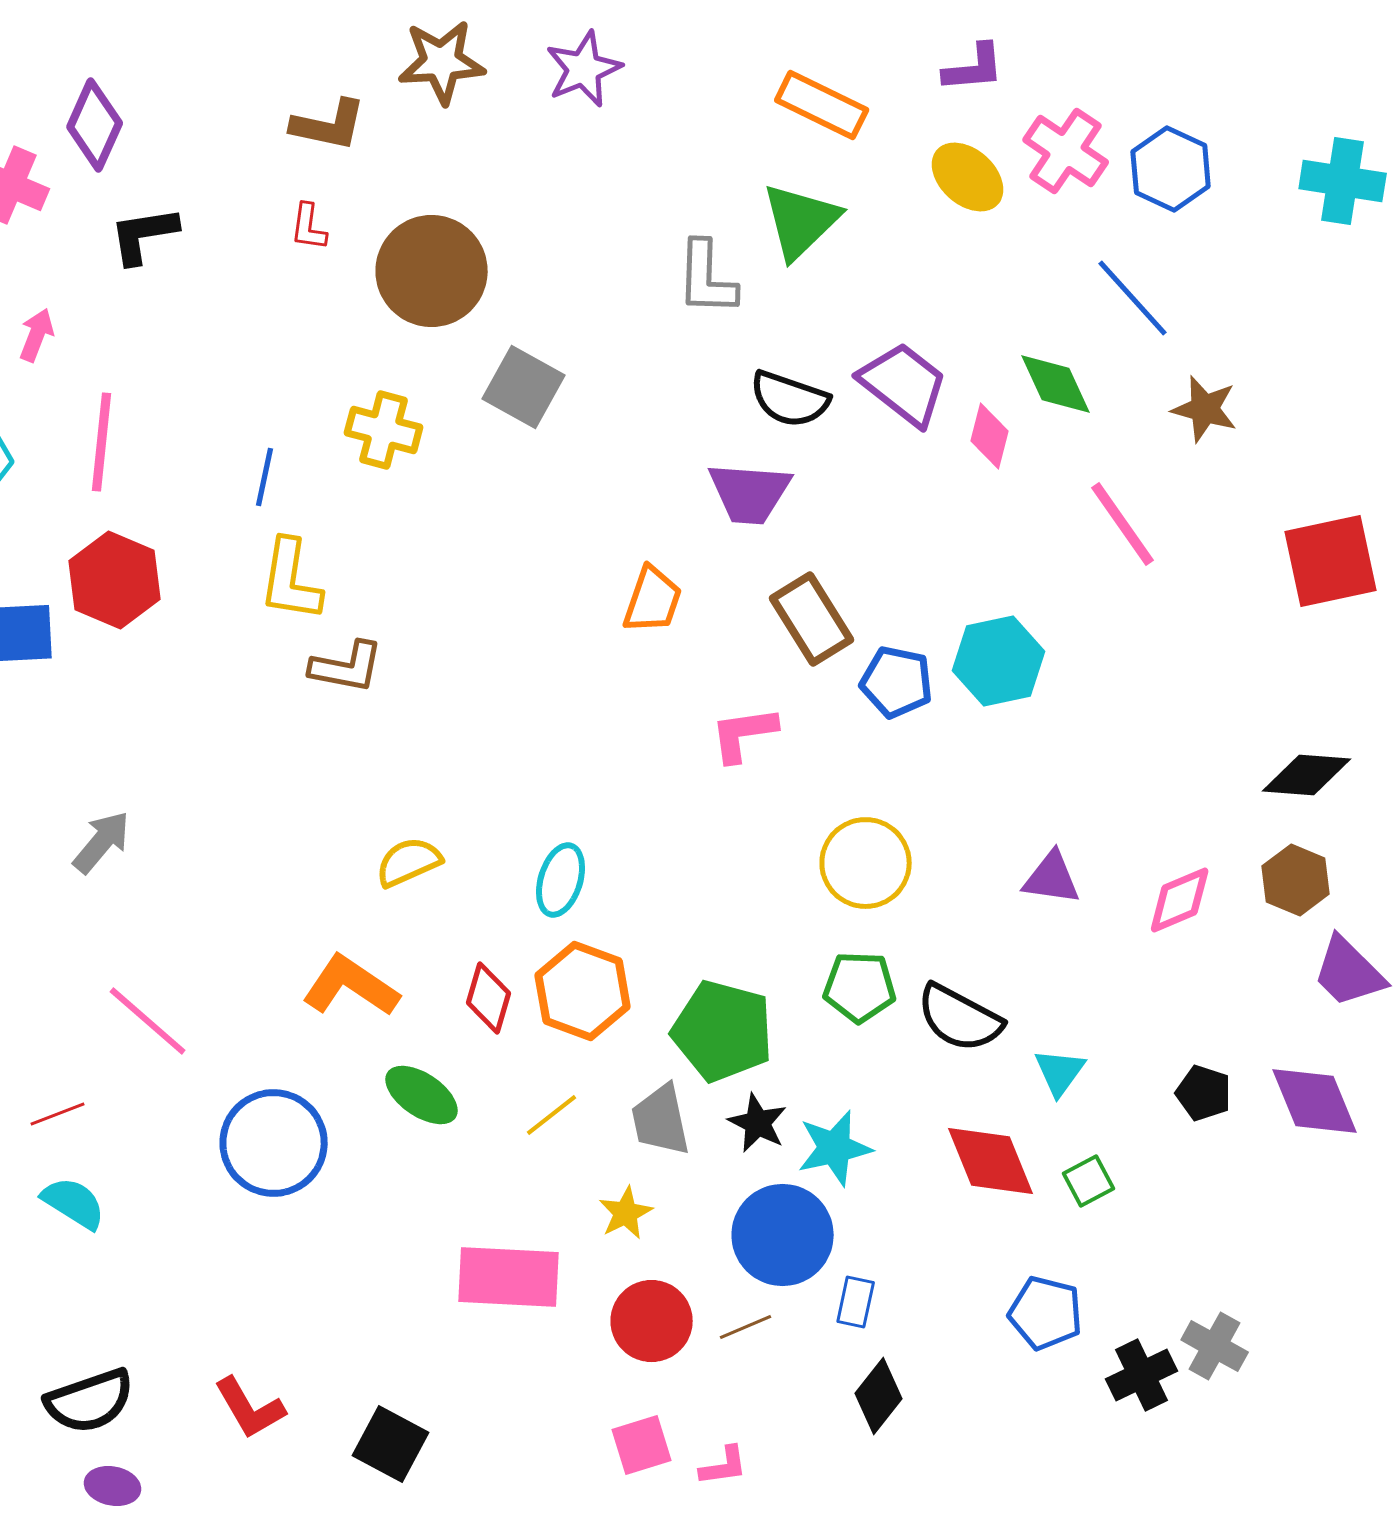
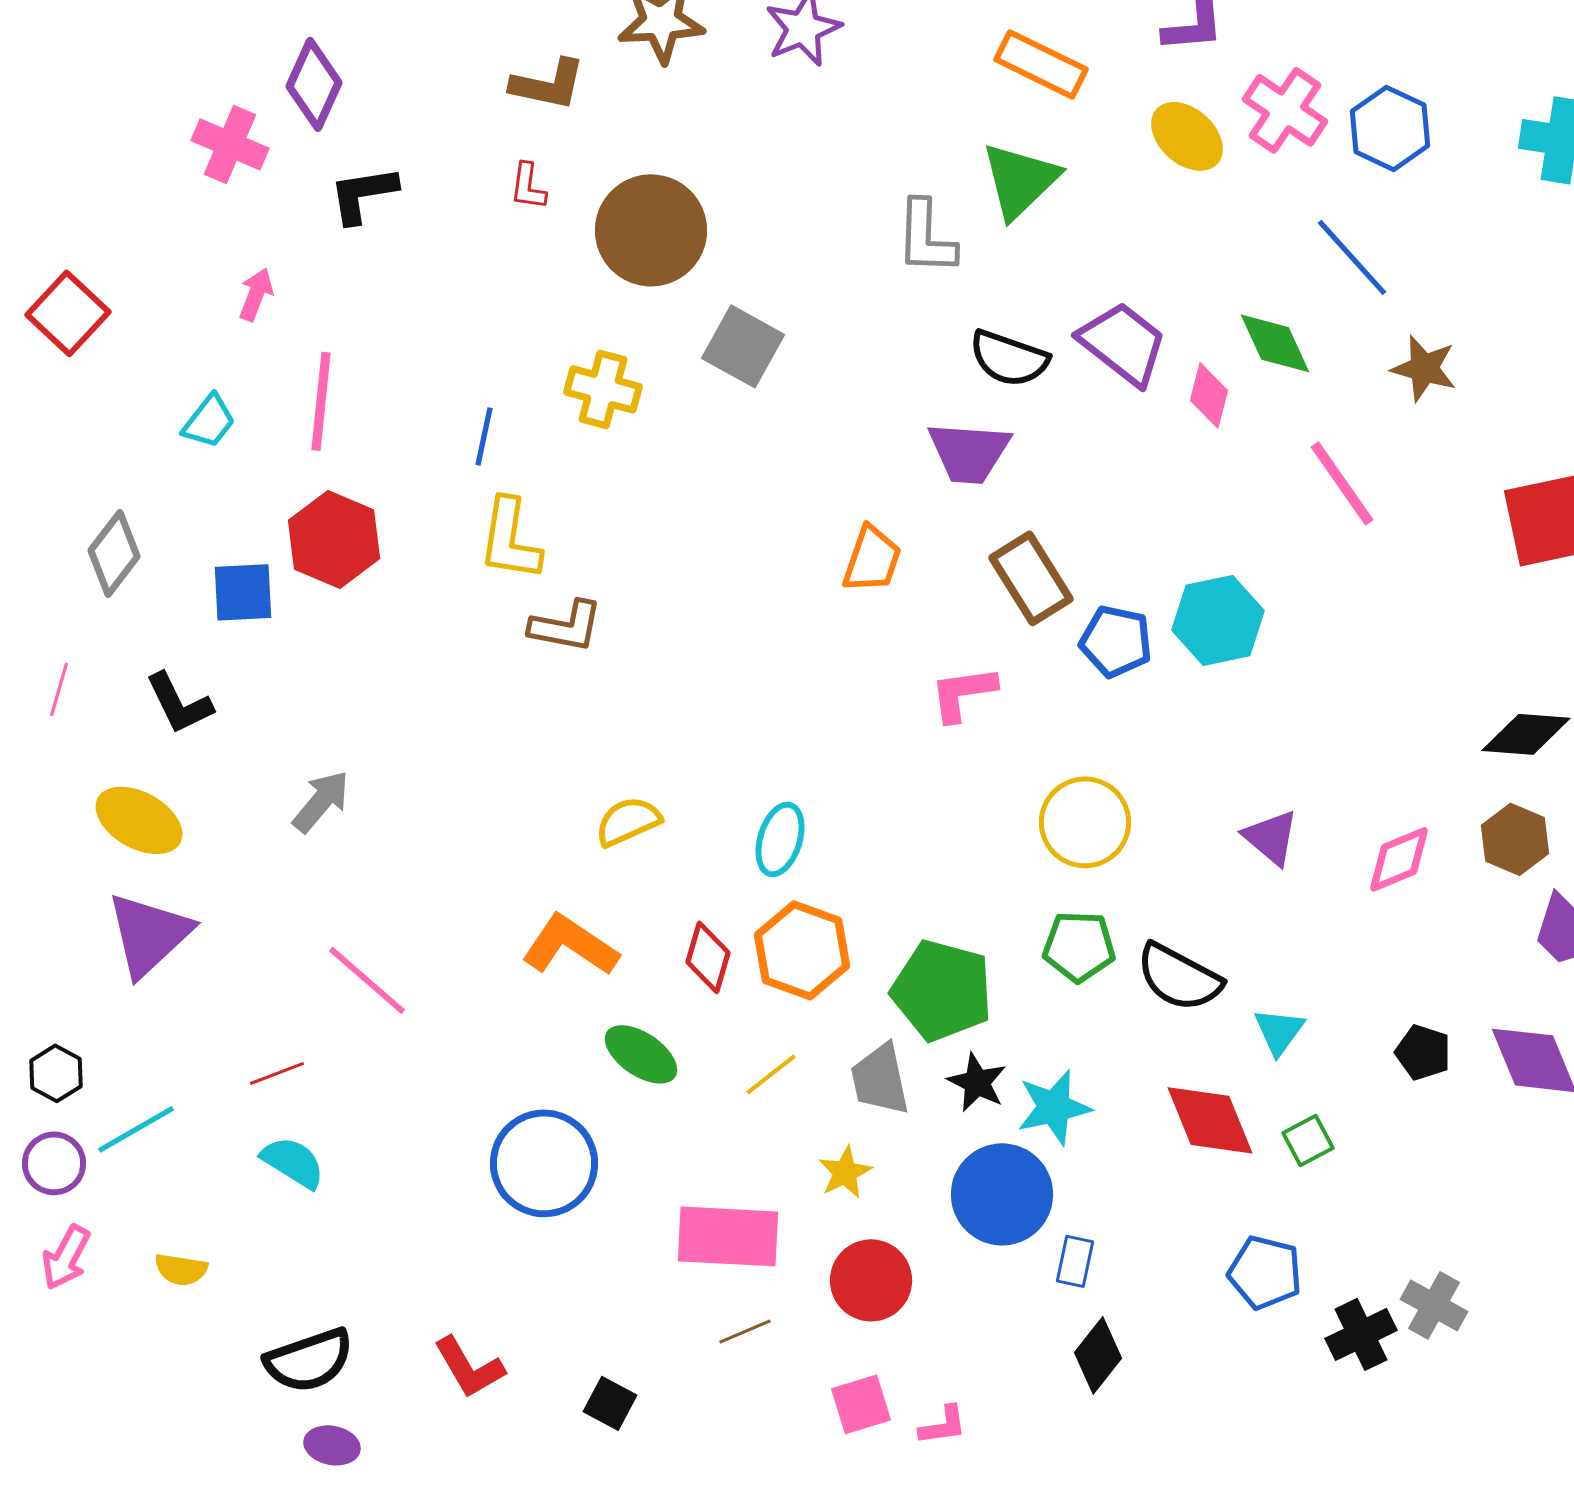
purple triangle: (1052, 878) -> (1271, 837), turned 32
blue circle: (274, 1143) -> (544, 1163), moved
brown line: (746, 1327) -> (745, 1331), moved
black square: (391, 1444) -> (610, 1403), size x0.7

